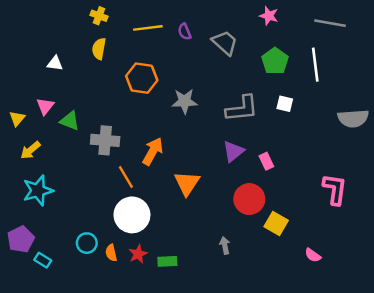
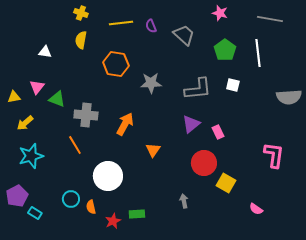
yellow triangle: (17, 118) -> (14, 97), turned 40
orange line: (126, 177) -> (75, 145), moved
orange triangle: (187, 183) -> (153, 150), size x0.7
red star: (138, 254) -> (113, 221), moved

